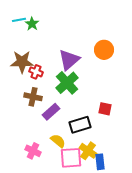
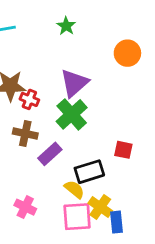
green star: (32, 24) -> (66, 26), moved
orange circle: (104, 50) -> (127, 53), moved
yellow semicircle: (58, 141) -> (74, 189), moved

